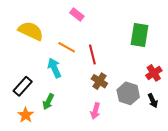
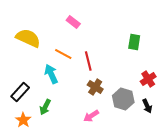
green rectangle: (139, 35) -> (134, 42), size x0.7
pink arrow: (95, 111) -> (91, 116), turned 42

